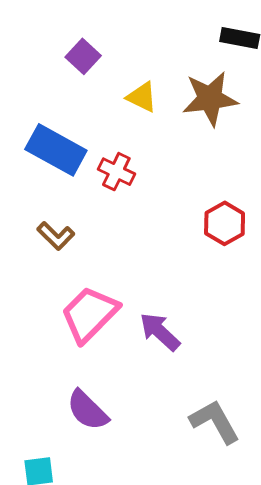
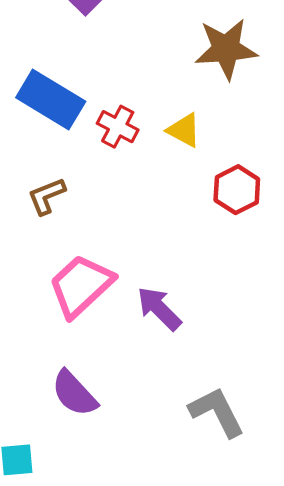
yellow triangle: (142, 97) -> (184, 130), moved
brown L-shape: (56, 236) -> (47, 196), turned 111

